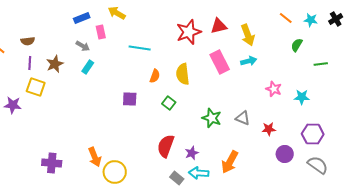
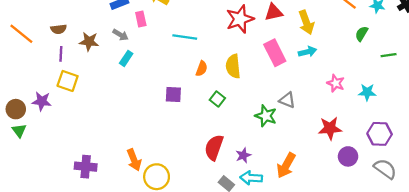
brown star: (55, 64) -> (89, 42), moved, turned 30
gray triangle: (243, 118) -> (287, 100), moved
red star: (269, 129) -> (330, 128), size x1.5

